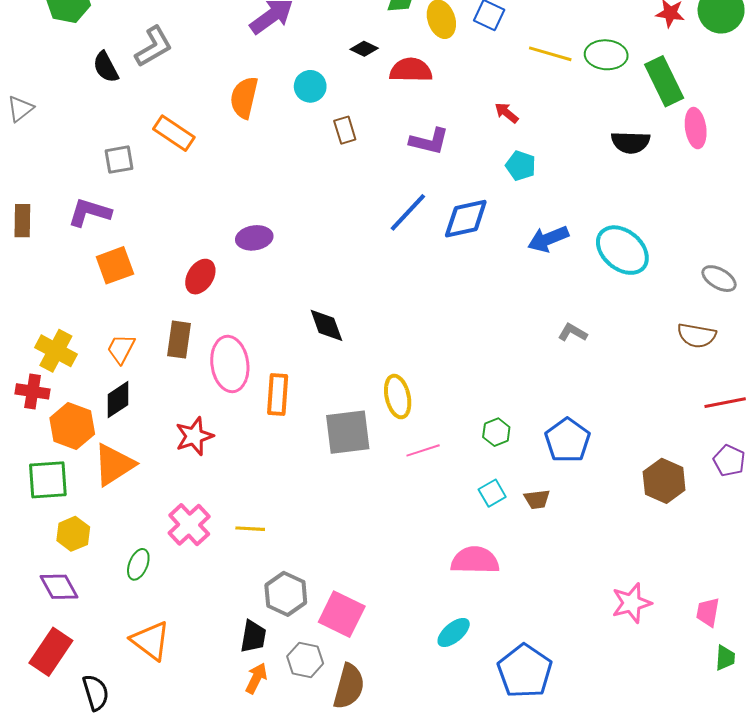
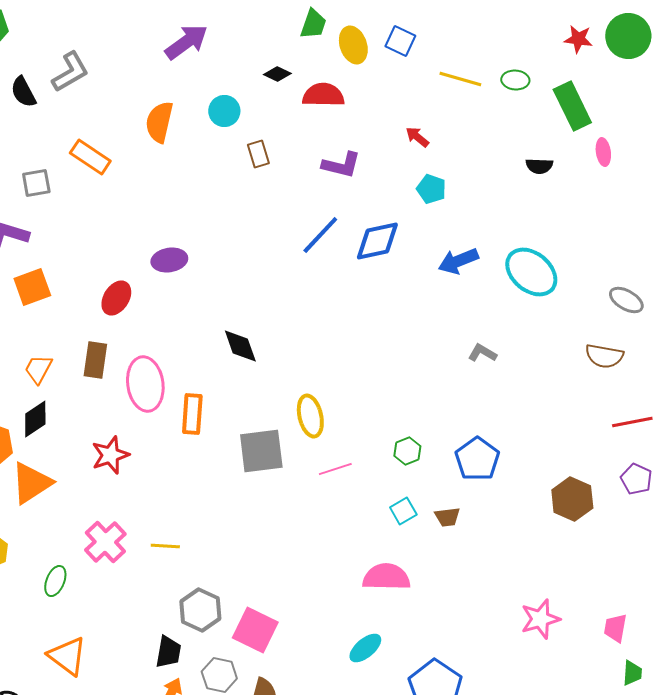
green ellipse: (606, 55) -> (515, 80), size x0.7
pink ellipse: (696, 128) -> (603, 152), size x0.7
black semicircle: (631, 142) -> (539, 166), size x0.7

